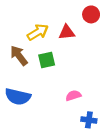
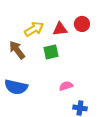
red circle: (91, 14) -> (82, 24), moved
green square: (47, 60) -> (51, 52), moved

